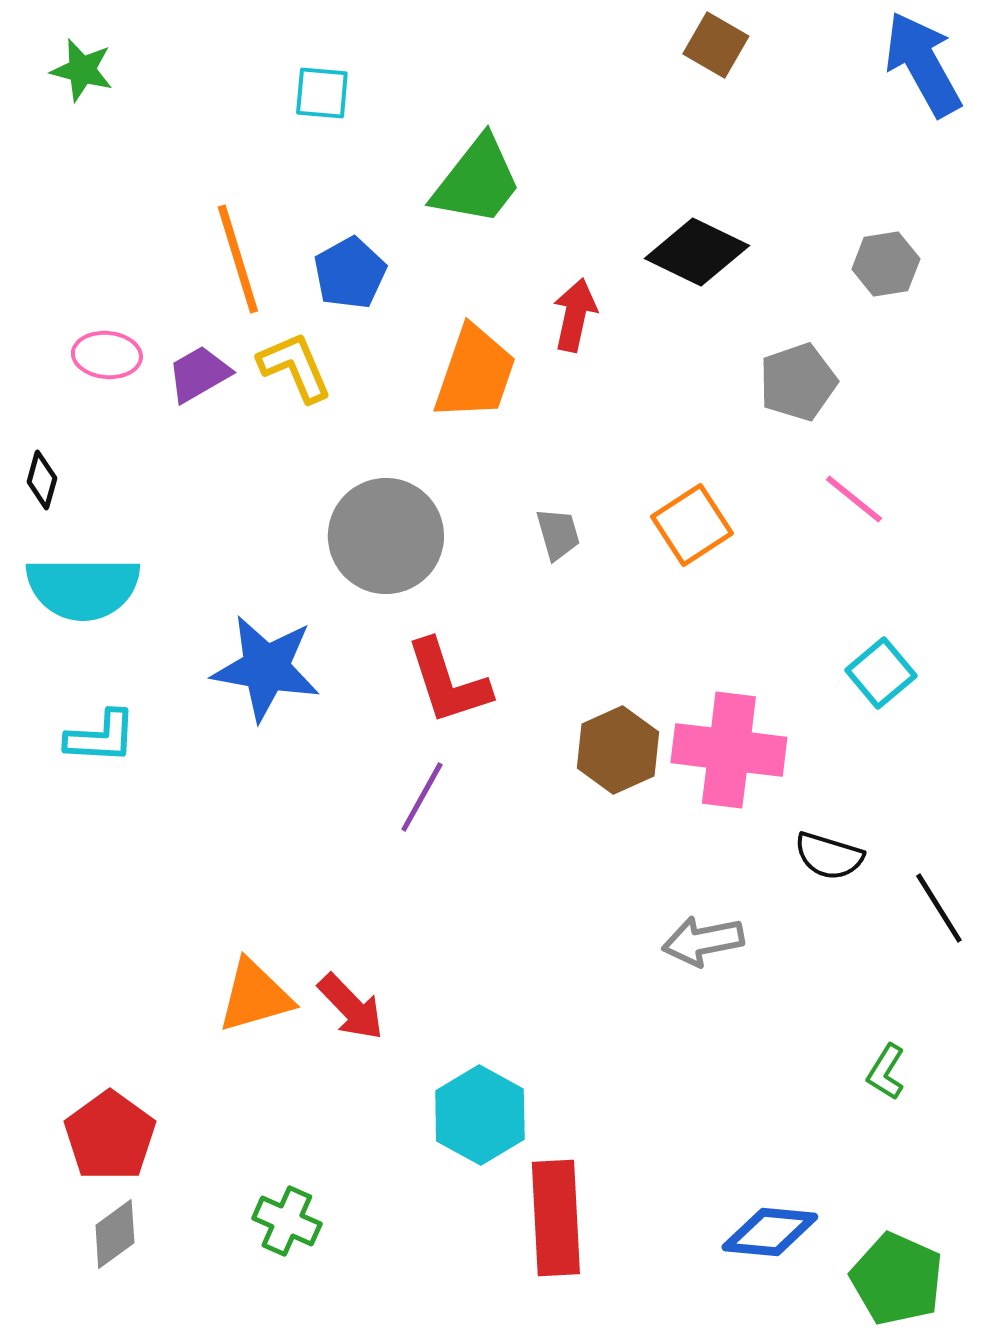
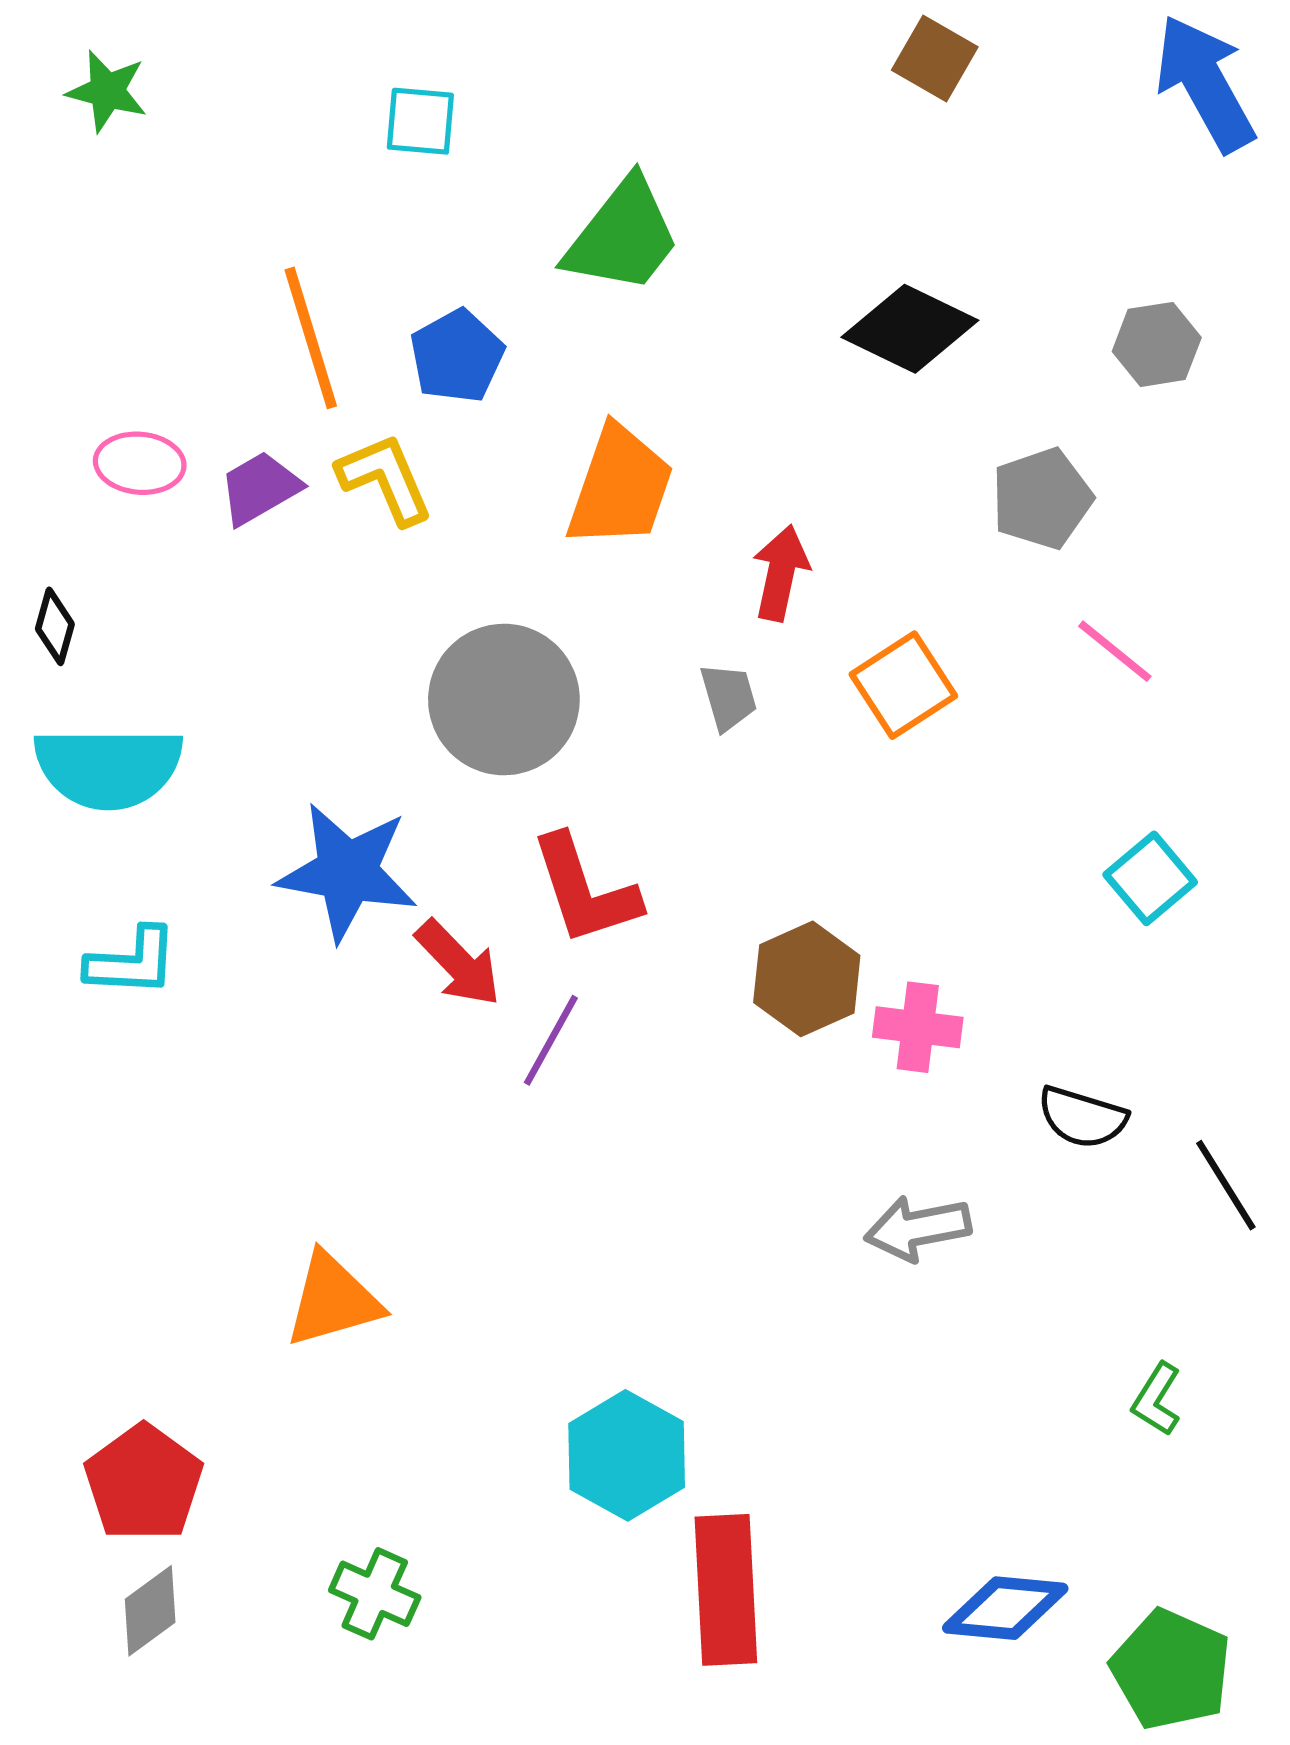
red arrow: (575, 315) -> (781, 573), moved
pink cross: (729, 750) -> (918, 1027), moved, size x0.6
red arrow: (351, 1007) -> (458, 963), moved

